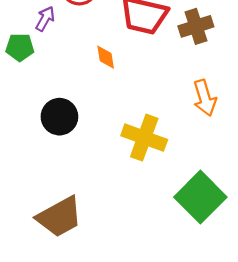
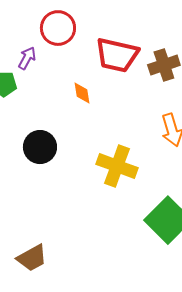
brown trapezoid: (59, 217) -> (32, 258), moved, size x0.7

